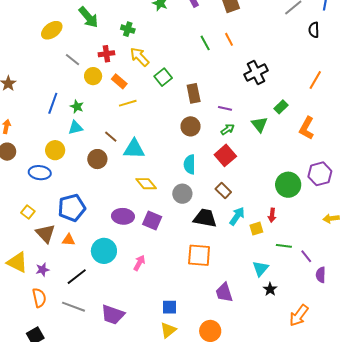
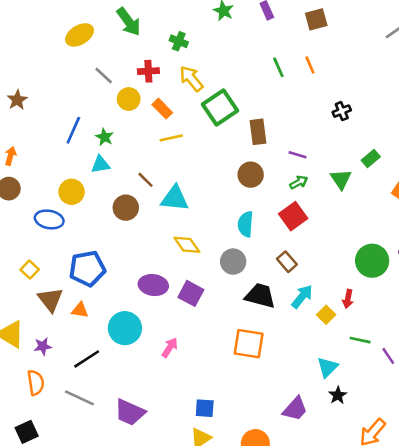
black cross: (256, 73) -> (342, 111), size x0.6
green square: (163, 77) -> (220, 108), size x1.5
yellow square: (256, 229) -> (326, 315), turned -32
purple trapezoid: (224, 293) -> (295, 409), moved, turned -125

